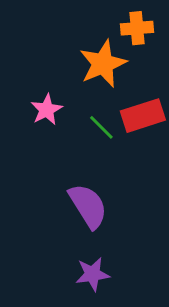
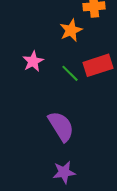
orange star: (103, 64) -> (71, 30), size x0.7

